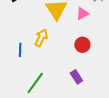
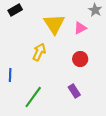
blue line: (20, 50) -> (10, 75), moved

